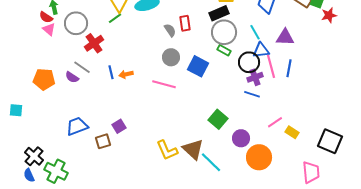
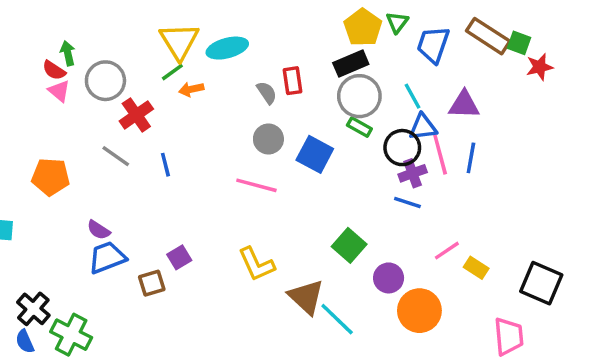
orange arrow: (126, 74) -> (191, 89), moved
purple semicircle: (72, 77) -> (99, 230), moved
yellow L-shape: (167, 150) -> (256, 264), moved

